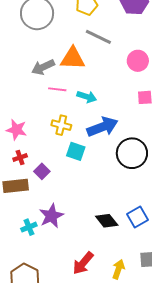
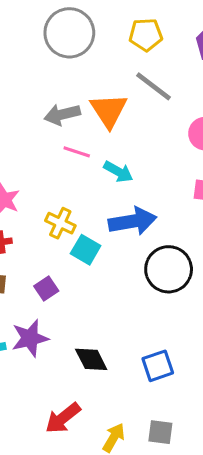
orange triangle: (73, 58) -> (109, 111), turned 44
yellow cross: (61, 125) -> (60, 223), moved
purple square: (42, 171) -> (46, 288), moved
black diamond: (107, 221) -> (91, 359), moved

